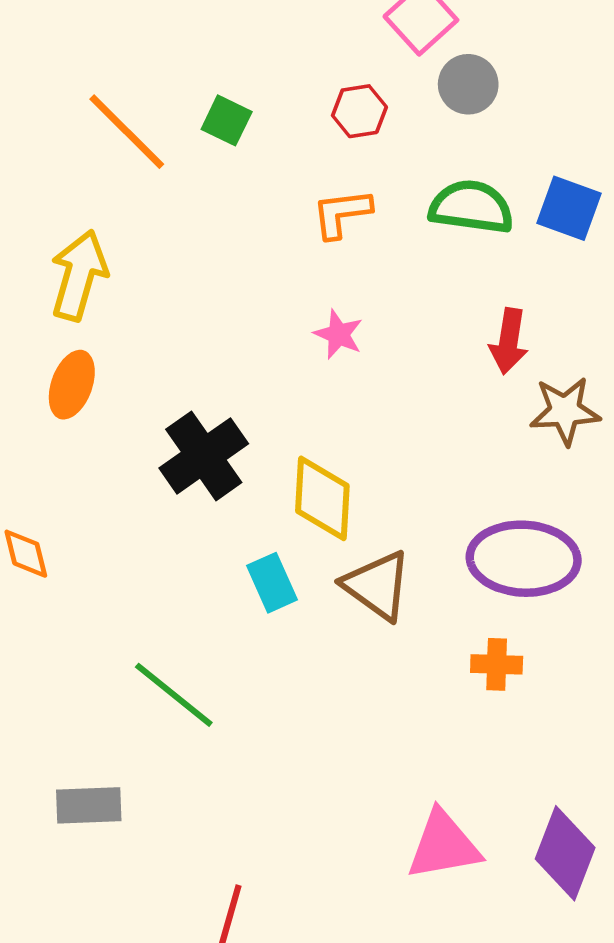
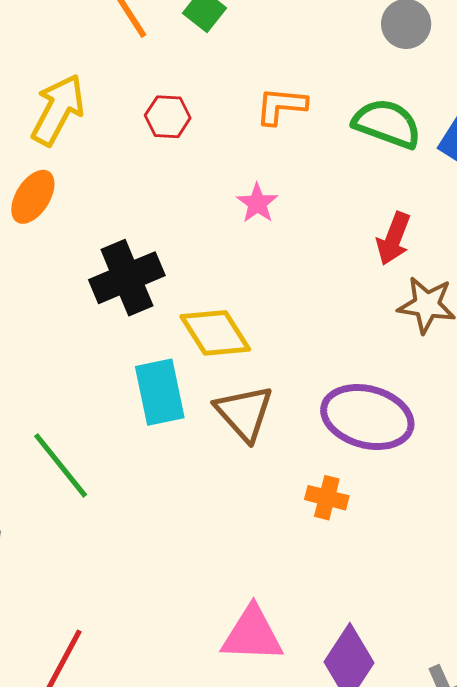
red hexagon: (359, 111) -> (168, 117), moved
yellow diamond: (322, 498) -> (215, 333), turned -48
cyan rectangle: (272, 583) -> (160, 392), size x1.4

